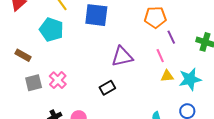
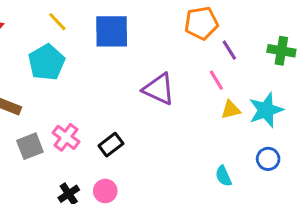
cyan pentagon: (51, 30) -> (47, 62), turned 30
purple triangle: (122, 57) -> (159, 89), turned 45
black rectangle: (107, 88) -> (111, 145), moved

